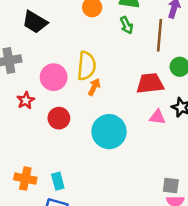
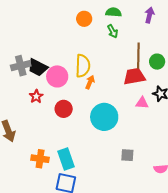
black trapezoid: (35, 22) -> (38, 67), moved
brown line: (159, 35) -> (138, 56), moved
cyan rectangle: (58, 181) -> (66, 159), size x1.5
gray square: (171, 186) -> (127, 155), moved

